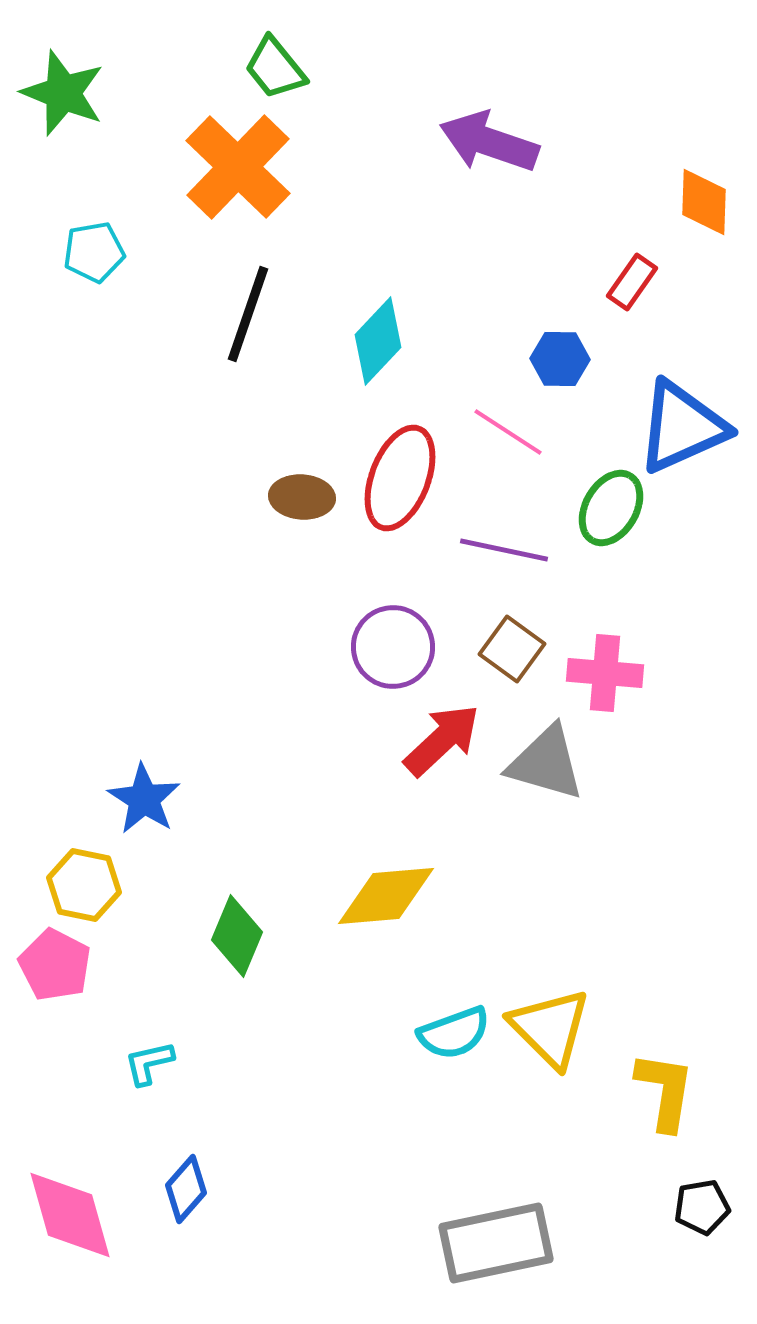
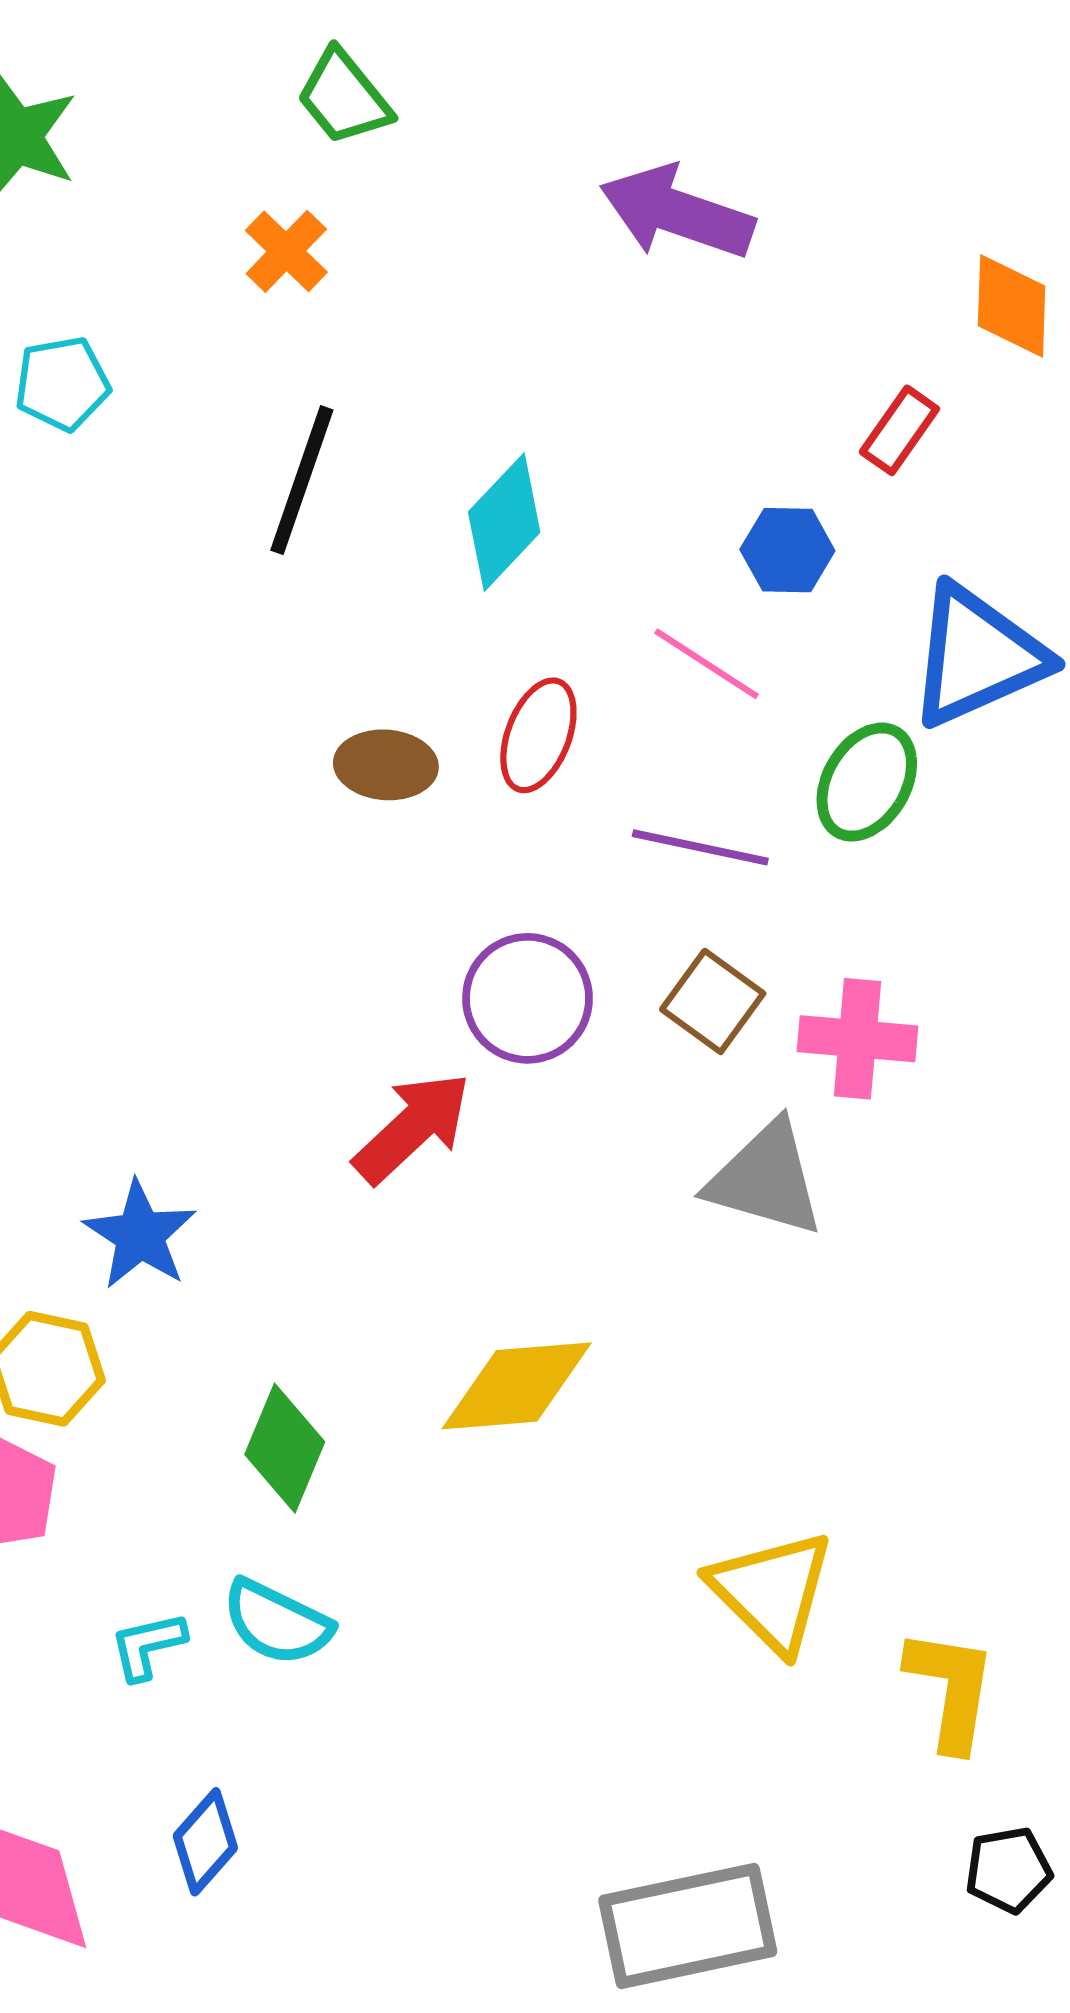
orange cross: (238, 167) -> (286, 251), size x0.5
red ellipse: (400, 478) -> (538, 735), size x0.7
red arrow: (442, 740) -> (412, 1128), moved
cyan semicircle: (454, 1033) -> (277, 1622), moved, turned 46

